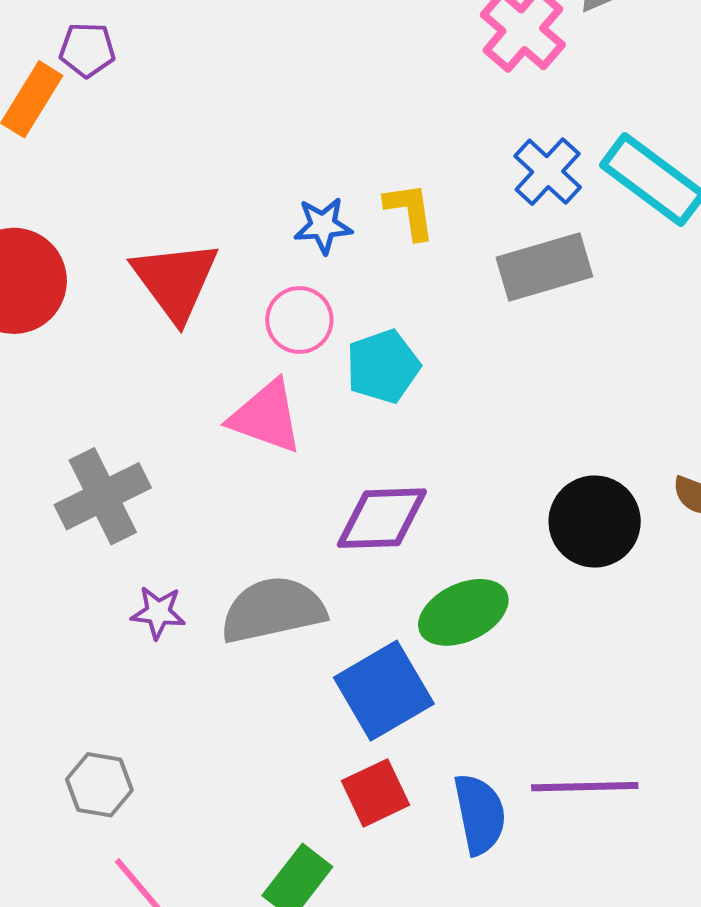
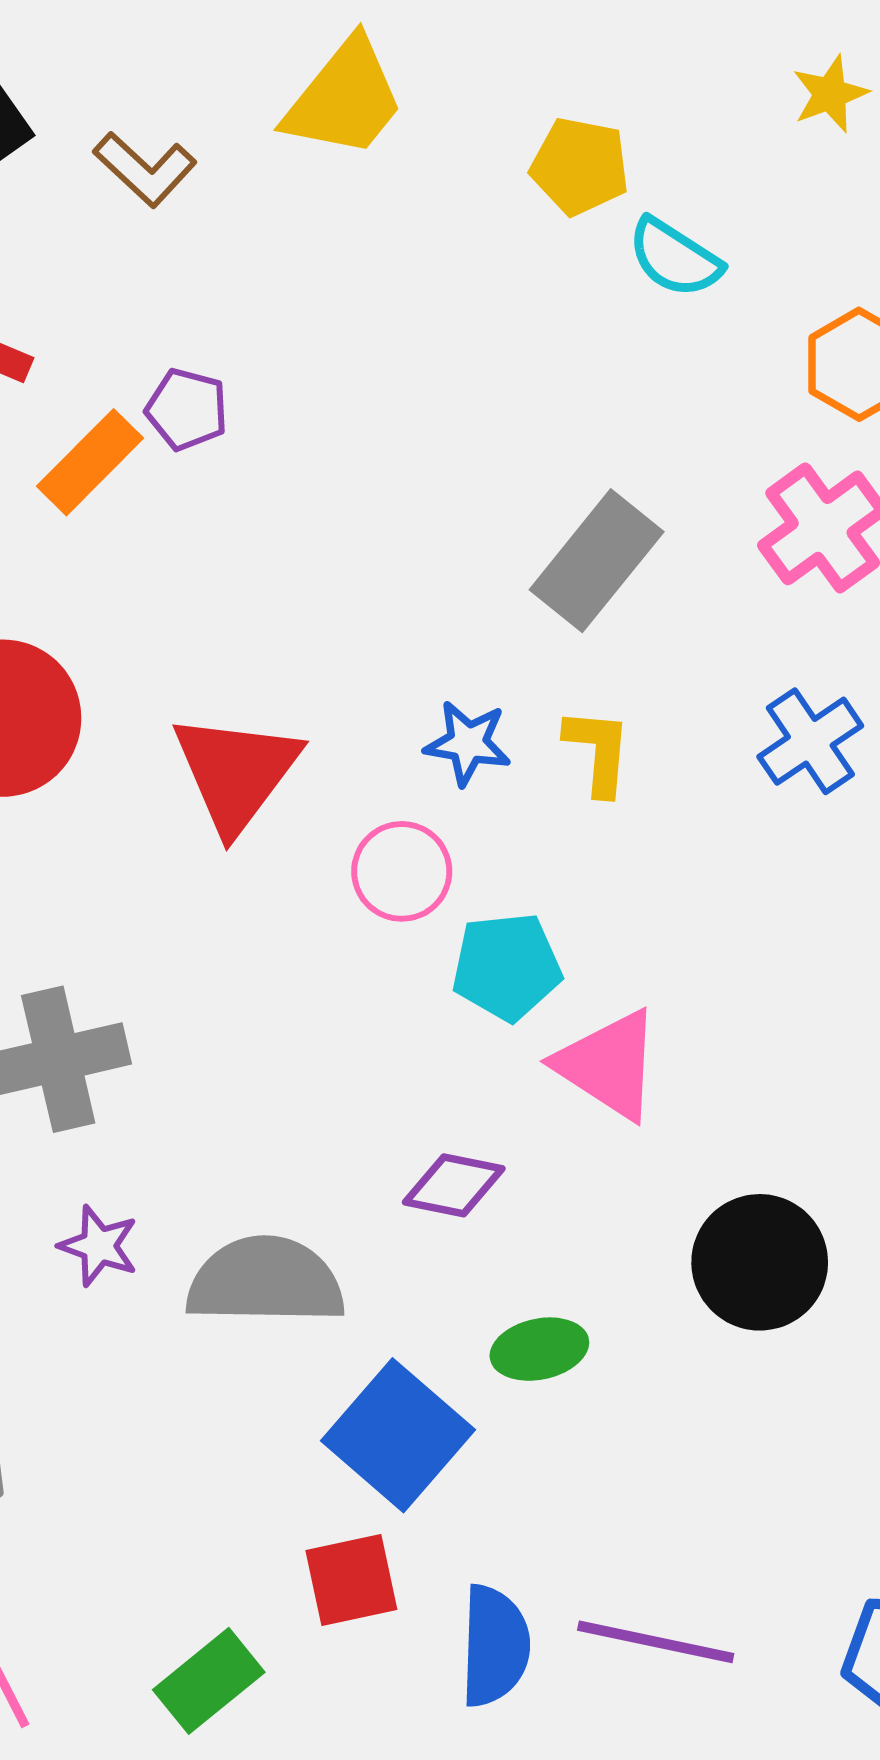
gray rectangle: (544, 267) -> (597, 561), moved, turned -48
pink triangle: (266, 417) -> (608, 1065), moved
purple diamond: (382, 518) -> (454, 1185), size x0.7
green ellipse: (463, 612) -> (539, 1349), size x0.7
blue square: (384, 691) -> (398, 1435), turned -32

